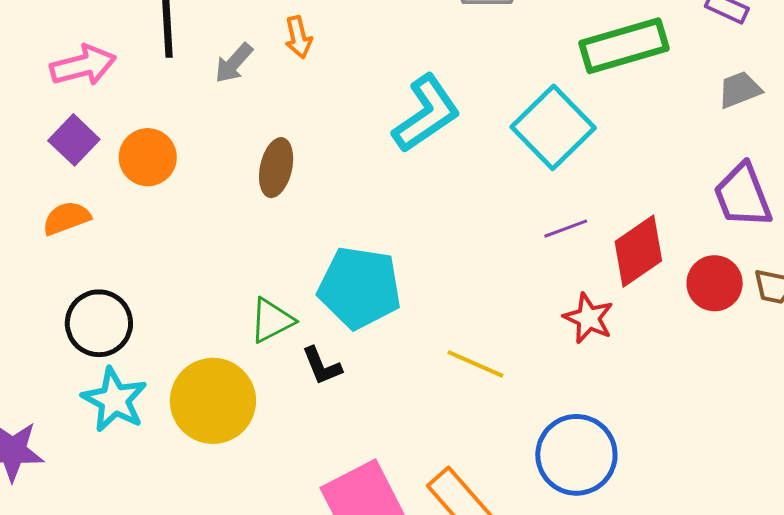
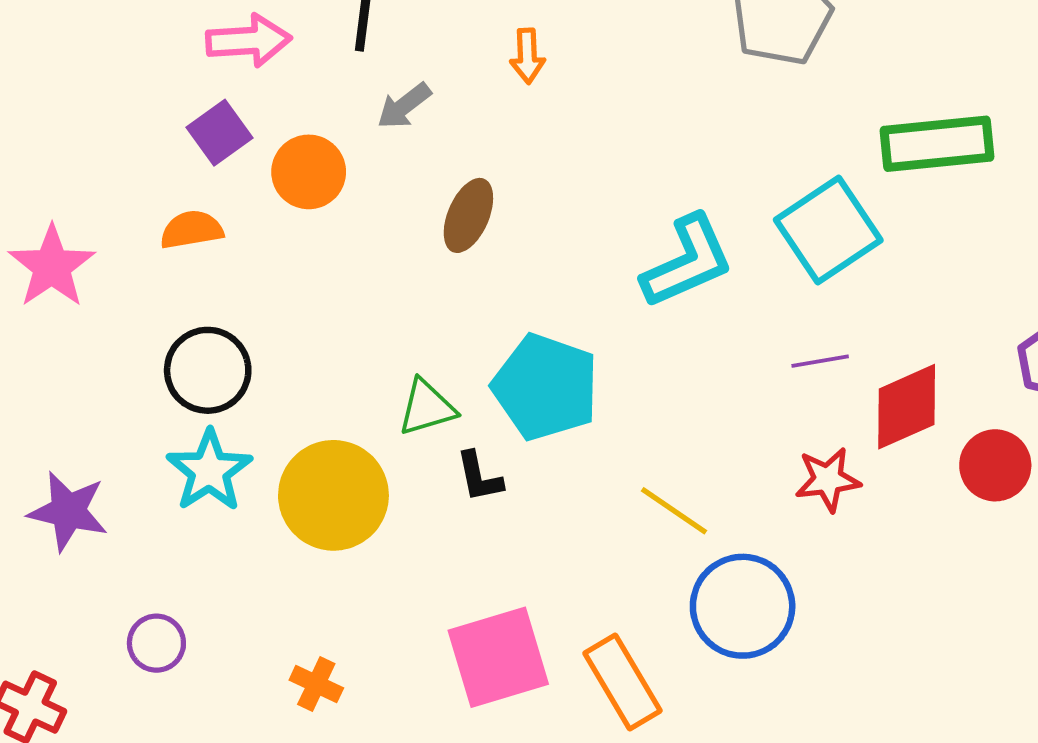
gray arrow: (234, 63) -> (404, 106), moved
cyan L-shape: (426, 114) -> (687, 262), moved
red star: (589, 318) -> (828, 480), turned 30
blue circle: (576, 455) -> (743, 606), moved

